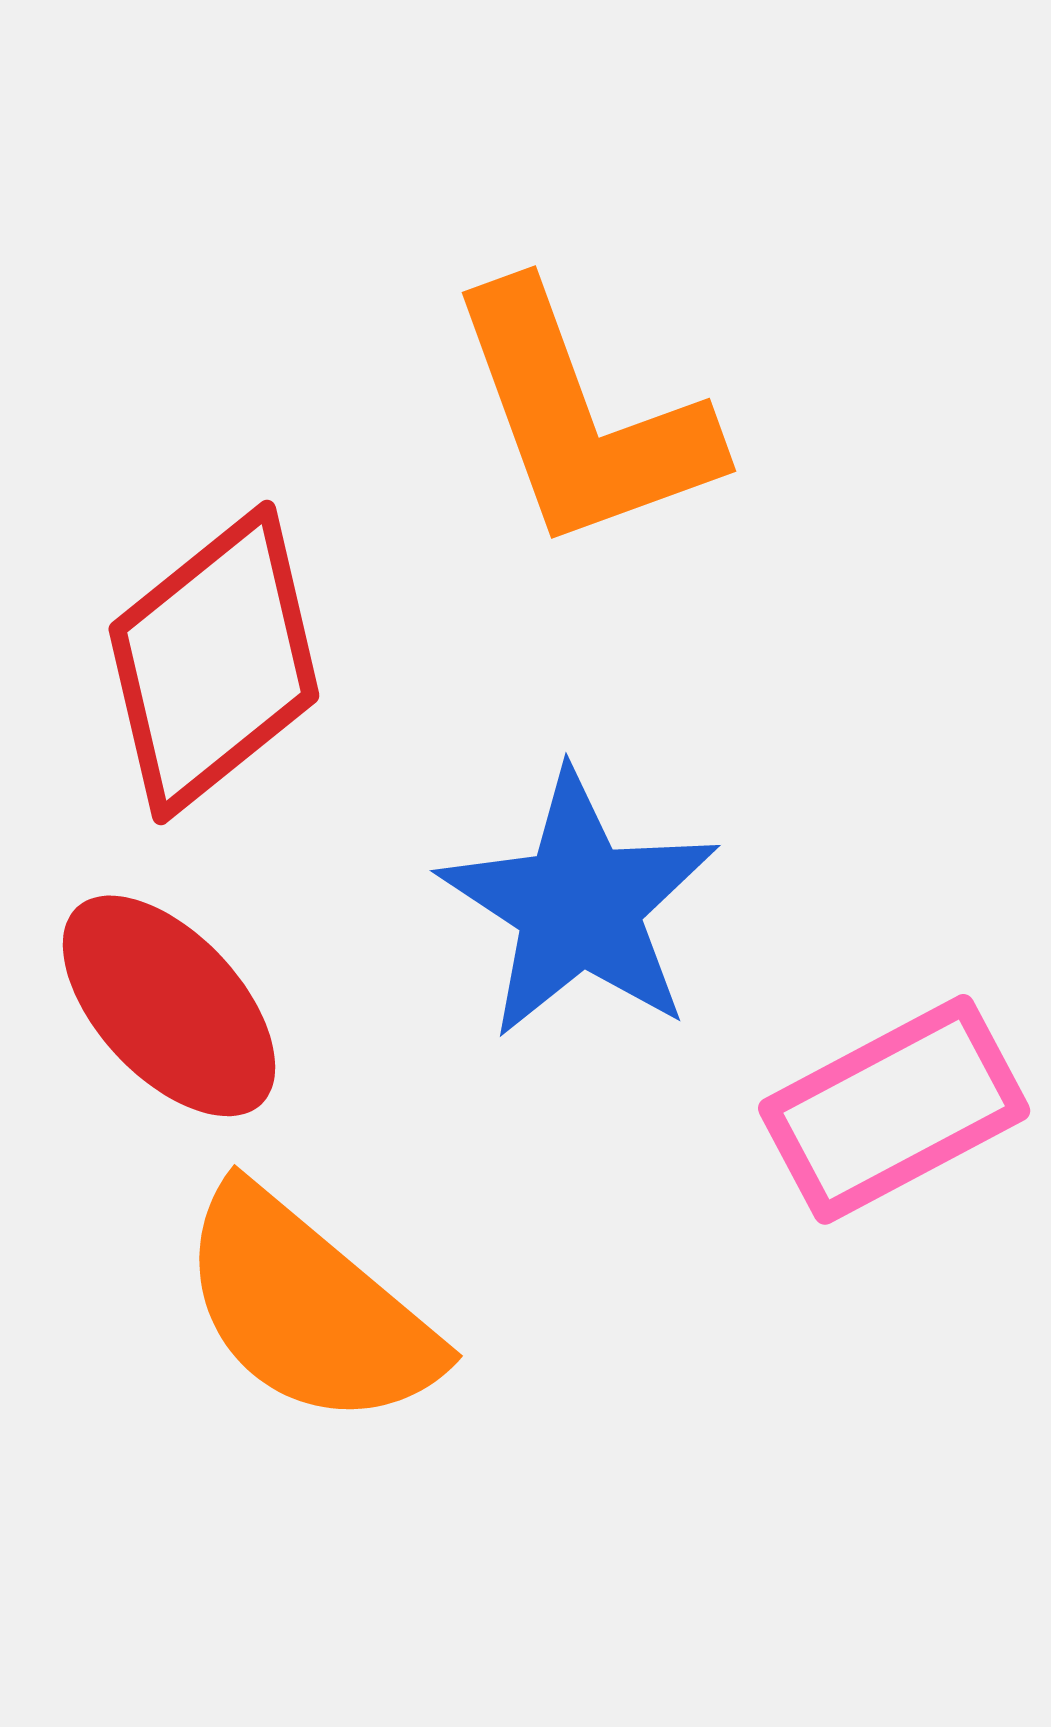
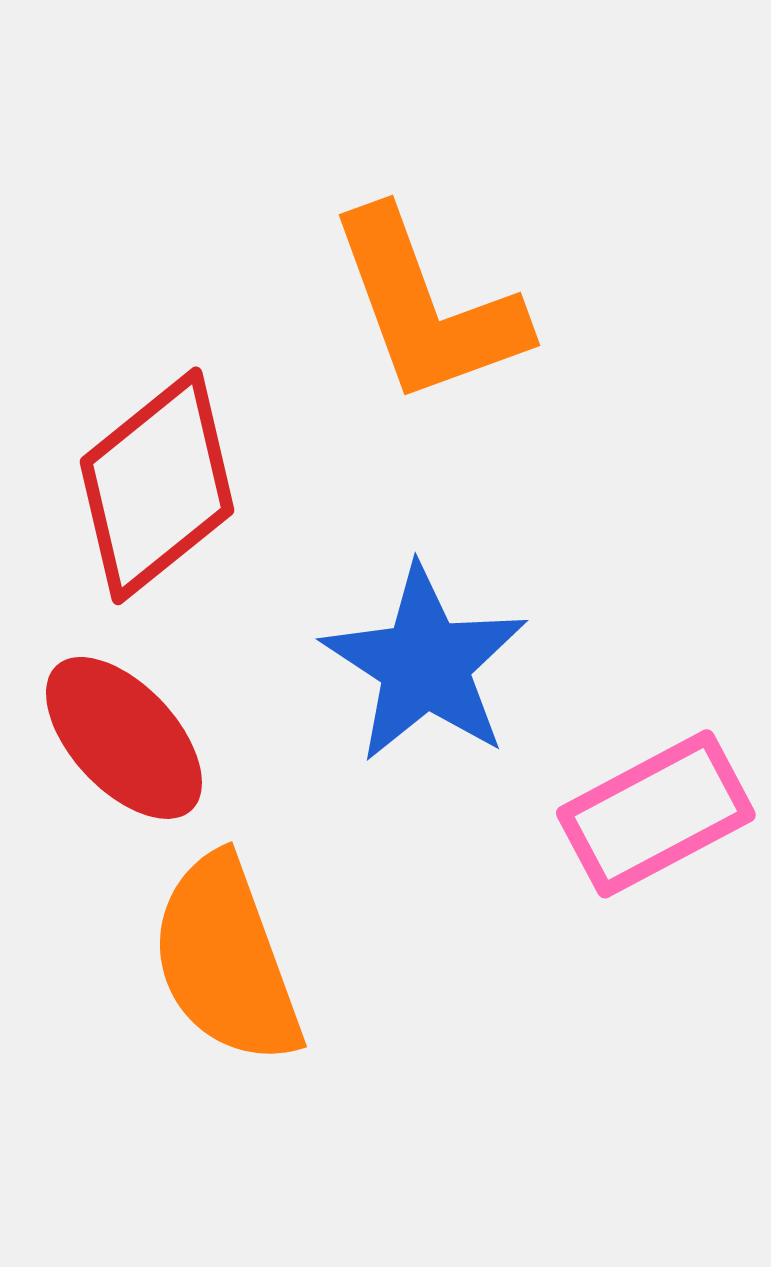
orange semicircle: (308, 1308) -> (226, 960), turned 30

